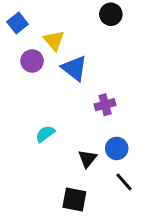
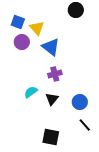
blue square: (18, 23) -> (18, 22), moved, turned -32
purple cross: (105, 105) -> (55, 74), moved
black triangle: (88, 159) -> (52, 99), moved

